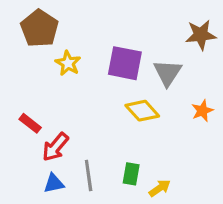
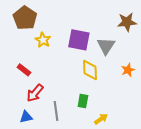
yellow diamond: (142, 111) -> (90, 70), turned 40
red rectangle: (30, 123) -> (24, 70), moved
green rectangle: (131, 174) -> (83, 101), moved
blue triangle: (54, 183) -> (26, 117), moved

